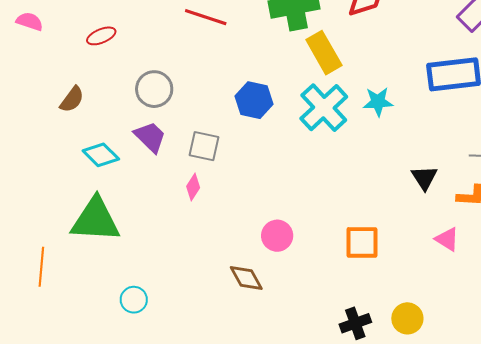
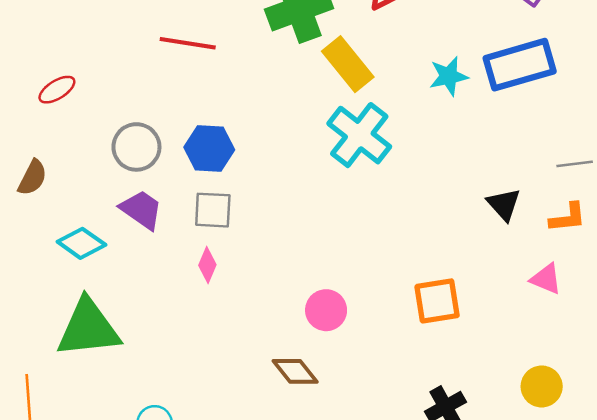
blue hexagon: (254, 100) -> (209, 149), moved
cyan star: (378, 102) -> (449, 76), moved
yellow circle: (407, 318) -> (542, 386), moved

